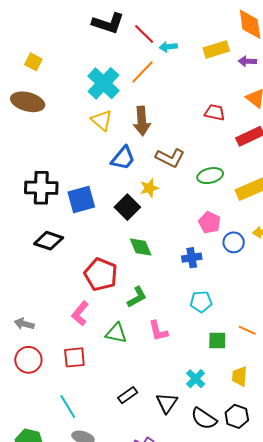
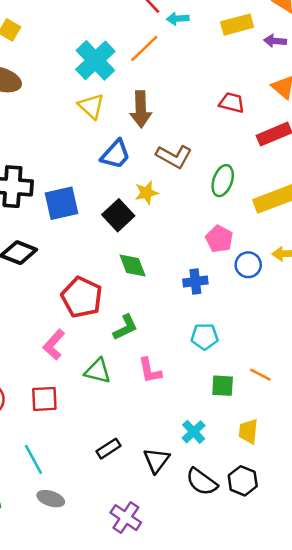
green ellipse: (210, 176) -> (223, 181), turned -60

